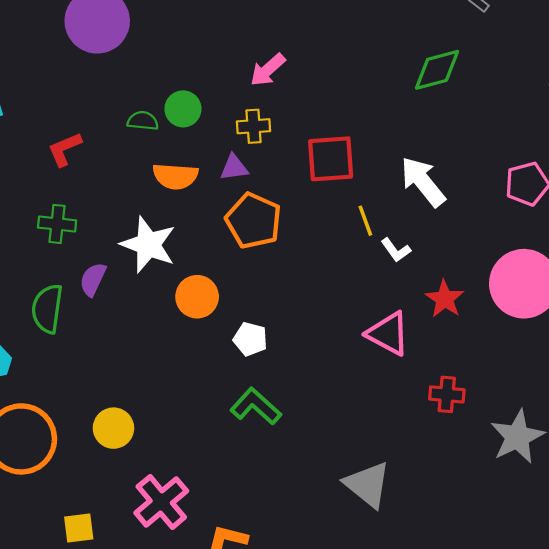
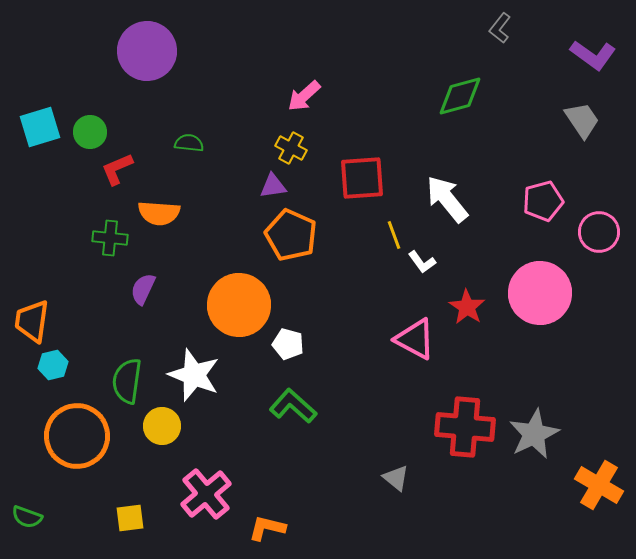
green circle: (183, 109) -> (90, 132), moved
yellow cross: (254, 126) -> (291, 148), turned 32
orange semicircle: (175, 176) -> (159, 213), moved
white star: (148, 245) -> (194, 375), moved
orange circle: (197, 297) -> (239, 305), size x1.6
green semicircle: (47, 309) -> (127, 381), moved
red cross: (447, 394) -> (465, 427), moved, size x1.8
gray triangle: (368, 485) -> (396, 478), size x0.6

